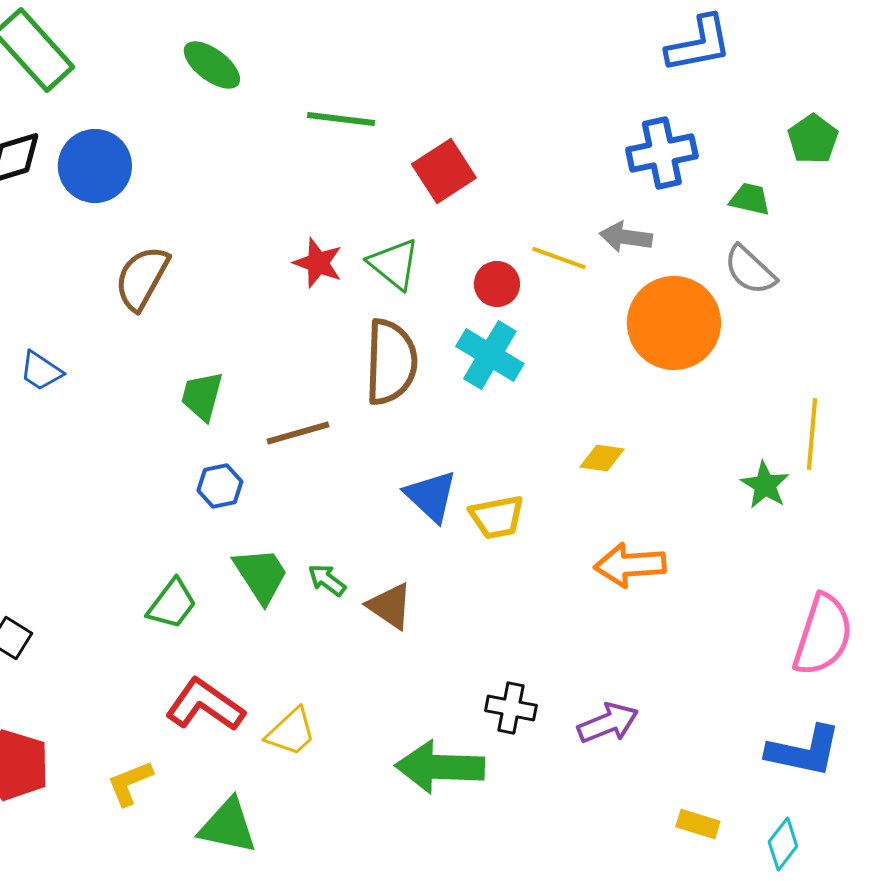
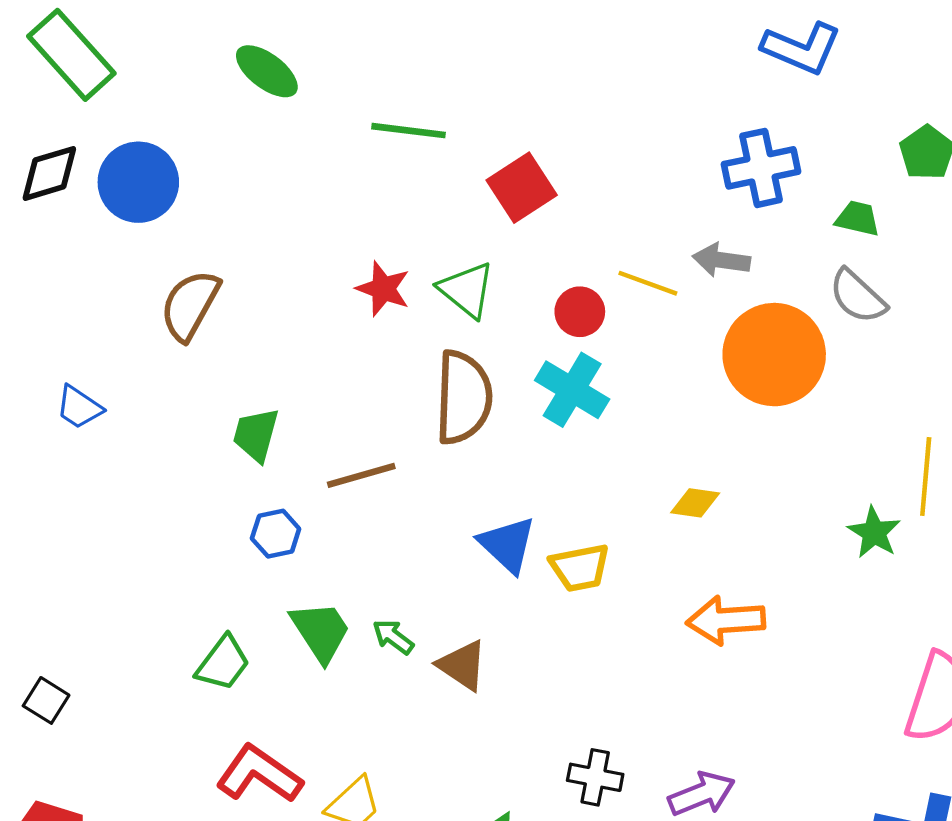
blue L-shape: (699, 44) -> (802, 48), turned 34

